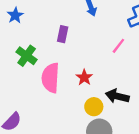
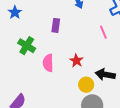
pink line: (118, 46) -> (103, 32), turned -56
pink semicircle: (51, 78) -> (48, 63), size x0.7

